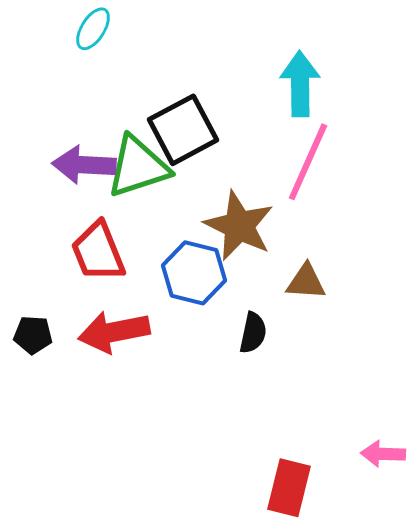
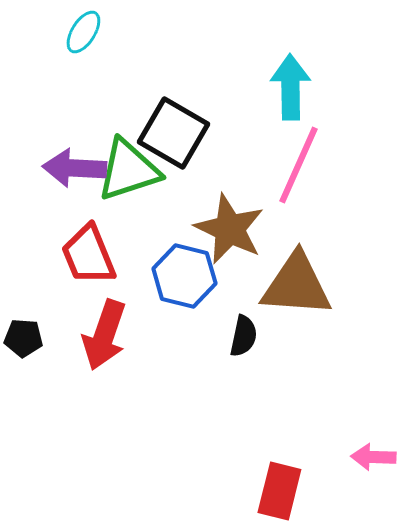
black square: (183, 130) -> (173, 133), turned -32
brown triangle: (306, 282) -> (296, 285), size x1.8
red arrow: (114, 332) -> (104, 335), turned -60

